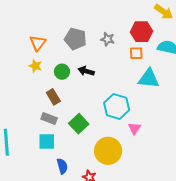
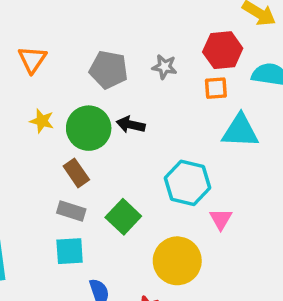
orange triangle: (38, 43) -> (32, 60), moved
green circle: (62, 72) -> (89, 128), size x1.6

